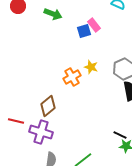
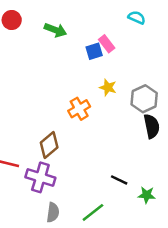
yellow star: (91, 67) -> (108, 87), moved
black line: (120, 135) -> (119, 180), moved

